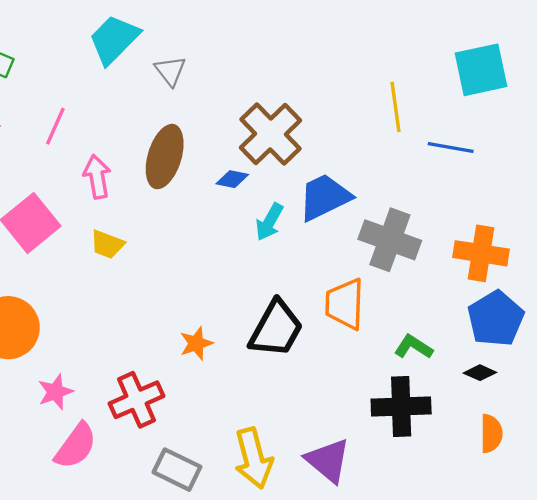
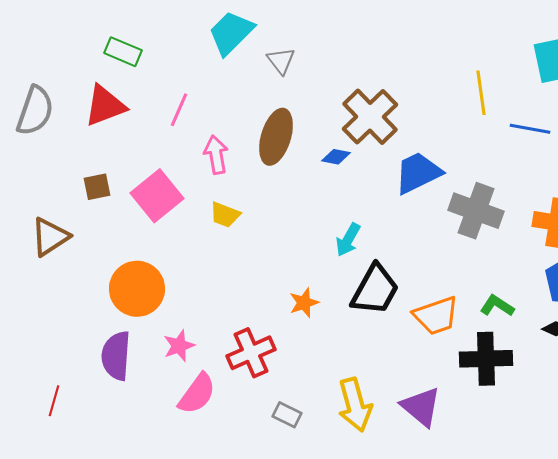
cyan arrow: (269, 222) -> (348, 240), moved
orange trapezoid: (345, 304) -> (436, 316), moved, turned -111
gray rectangle: (177, 470) -> (287, 415), size x0.7

